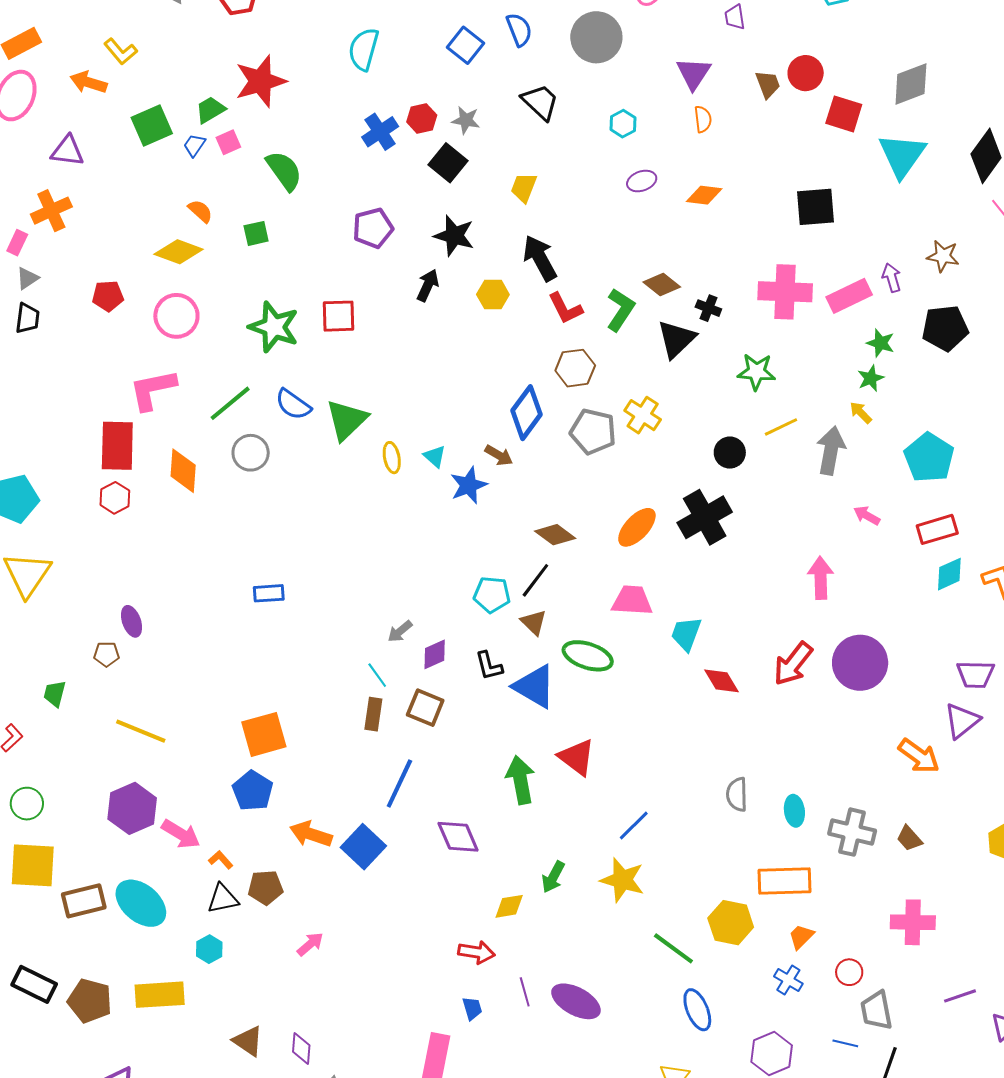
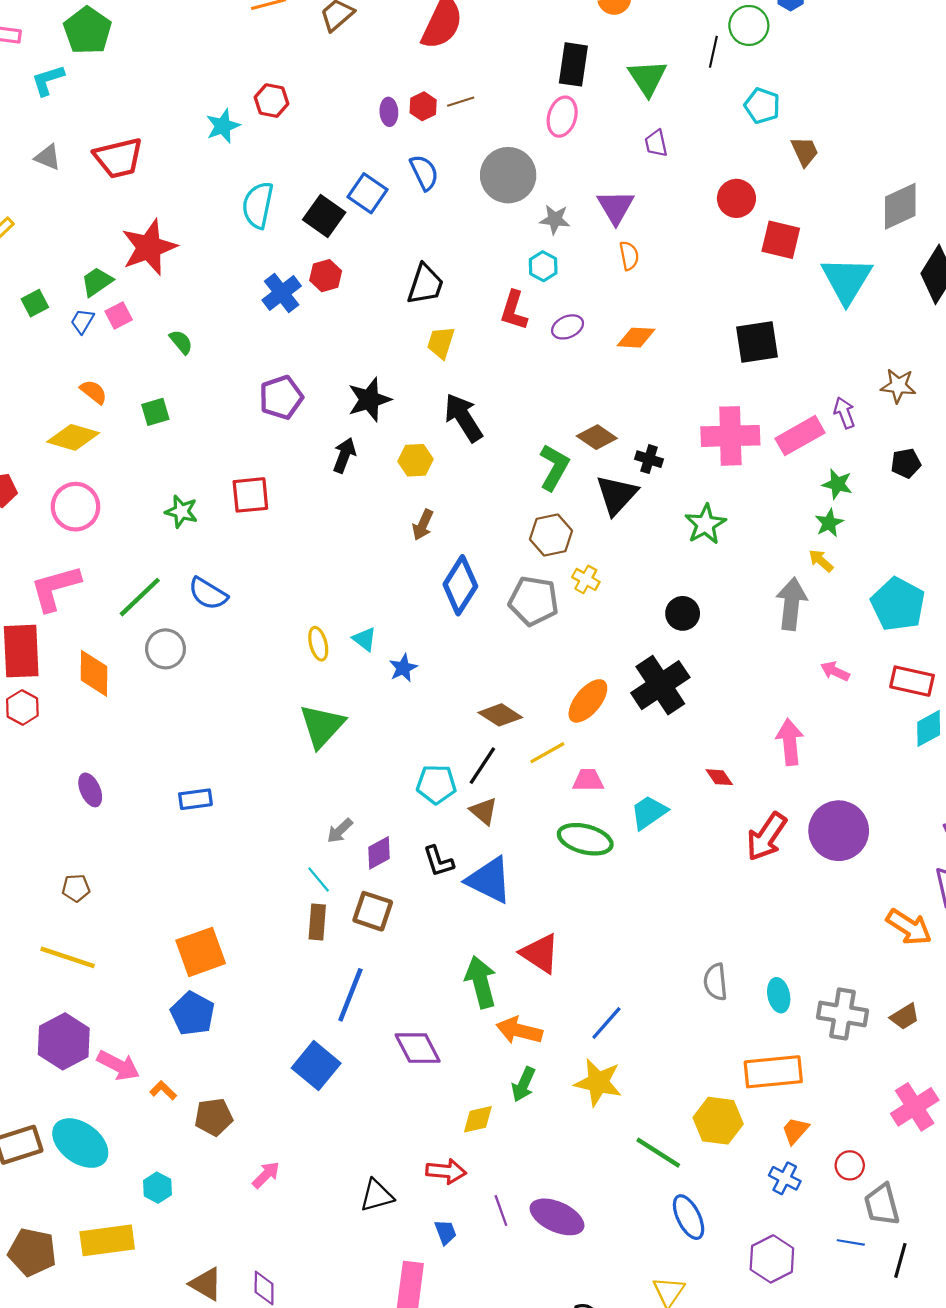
brown trapezoid: (768, 84) -> (805, 151), moved
gray diamond: (911, 84) -> (900, 206), moved
black trapezoid: (540, 102) -> (425, 284), moved, turned 69
gray star: (466, 120) -> (555, 219), moved
green square: (152, 126) -> (35, 303), size x0.6
black square: (448, 163) -> (324, 216), moved
green semicircle: (284, 171) -> (181, 342), size x0.6
black star: (454, 236) -> (369, 400), turned -30
red L-shape: (565, 308) -> (514, 310), moved, turned 48
green star: (274, 327) -> (181, 511), size x0.6
black pentagon: (945, 328) -> (906, 463), size x0.6
brown hexagon: (575, 368) -> (551, 535), moved
green star: (756, 372) -> (705, 524), turned -30
yellow cross: (643, 415) -> (586, 579), size x0.7
green triangle: (347, 420) -> (322, 726), moved
yellow line: (781, 427) -> (547, 753), moved
brown arrow: (499, 455) -> (423, 525), moved, turned 88
blue star: (469, 485) -> (403, 668), size x0.7
red rectangle: (937, 529) -> (912, 681), turned 33
pink trapezoid: (632, 600) -> (588, 780), size x0.7
purple ellipse: (132, 621) -> (90, 790), moved
cyan trapezoid: (686, 634) -> (649, 812), turned 39
brown pentagon: (106, 654) -> (76, 888), moved
green ellipse: (588, 656) -> (585, 839), moved
red diamond: (722, 681) -> (719, 777), moved, size x0.7
orange arrow: (311, 834) -> (519, 1030), moved
brown trapezoid: (909, 838) -> (905, 1017), turned -76
black triangle: (223, 899) -> (377, 1195), moved
pink cross: (913, 922) -> (915, 1107), turned -30

